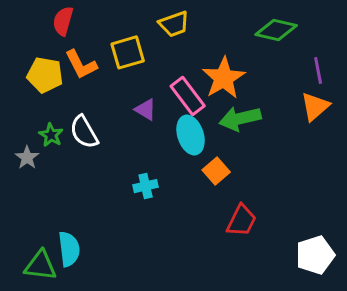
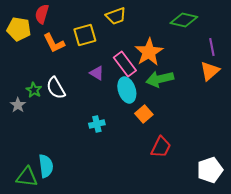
yellow pentagon: (45, 75) -> (19, 29), moved

